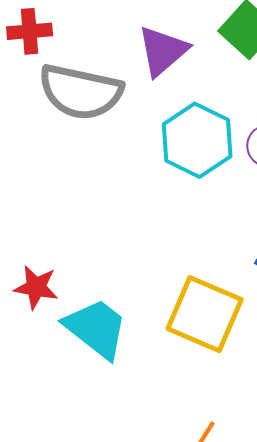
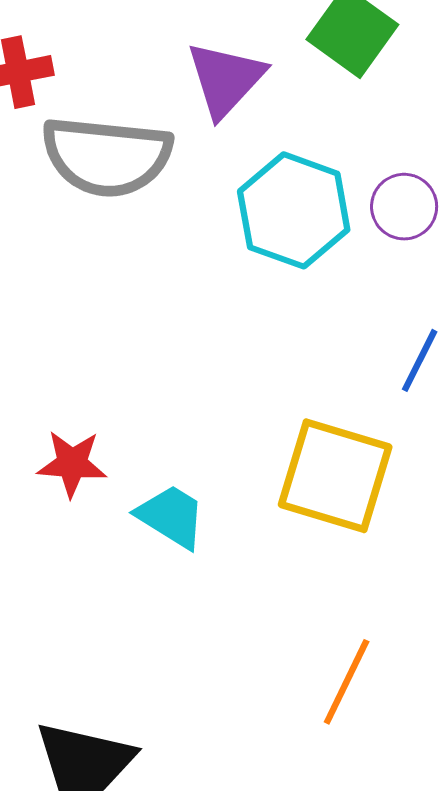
cyan trapezoid: (96, 328) -> (171, 516), size x0.7

